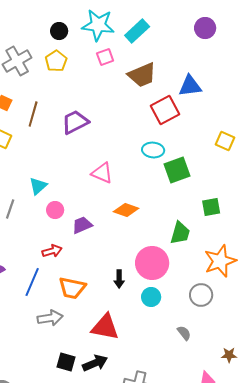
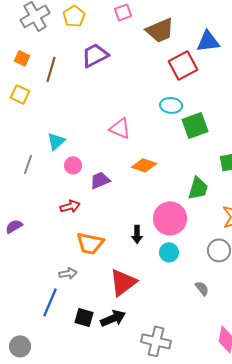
purple trapezoid: (75, 122) -> (95, 55), moved
blue line: (32, 282) -> (50, 302), moved
gray arrow: (50, 318) -> (68, 273), size x0.7
red triangle: (105, 327) -> (123, 282), turned -48

